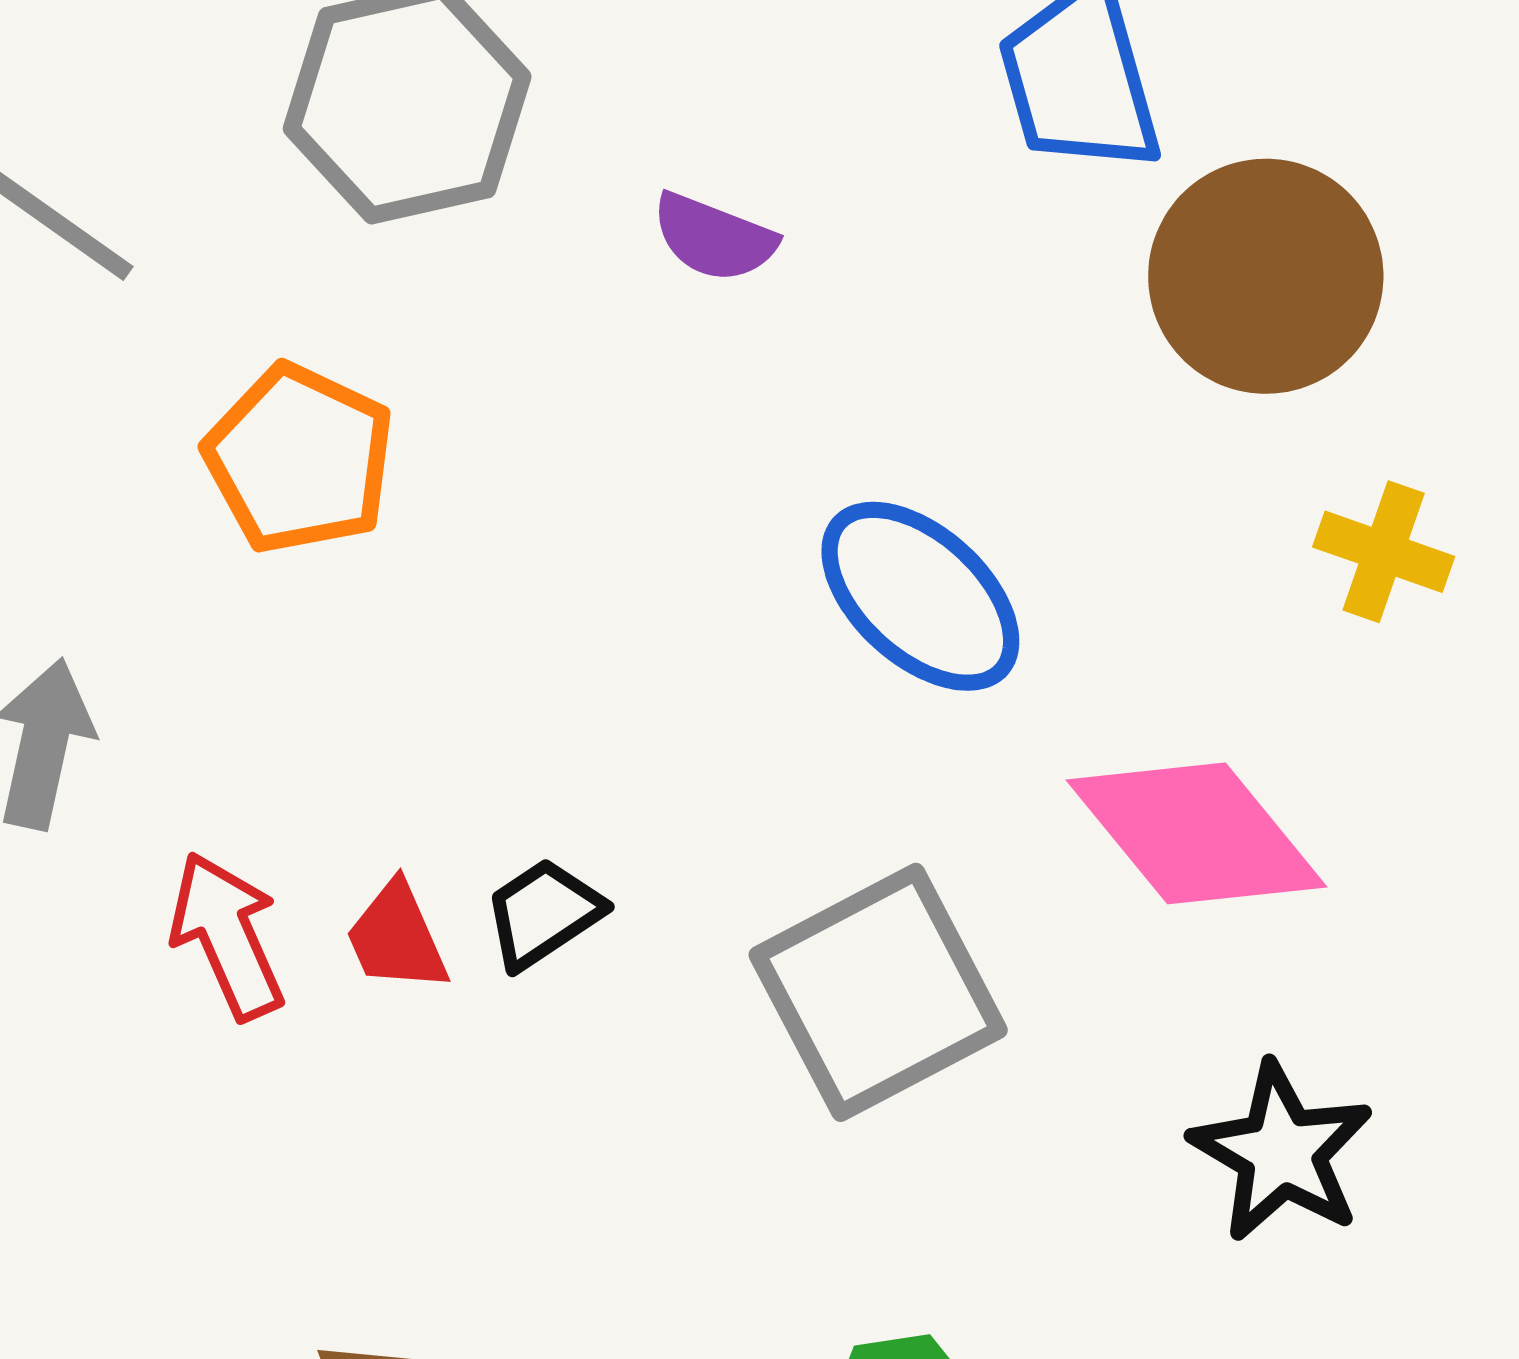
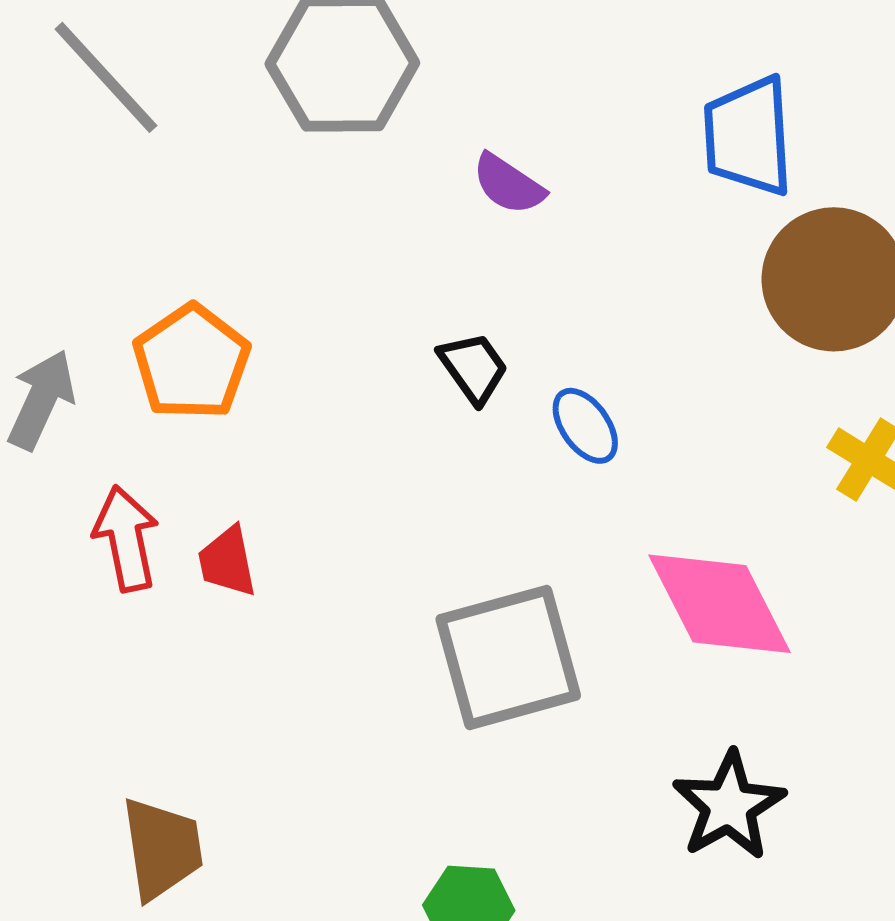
orange pentagon: (299, 459) -> (192, 362), moved
blue ellipse: (920, 596) -> (585, 426), size x0.6
black trapezoid: (543, 913) -> (473, 368), moved, turned 76

